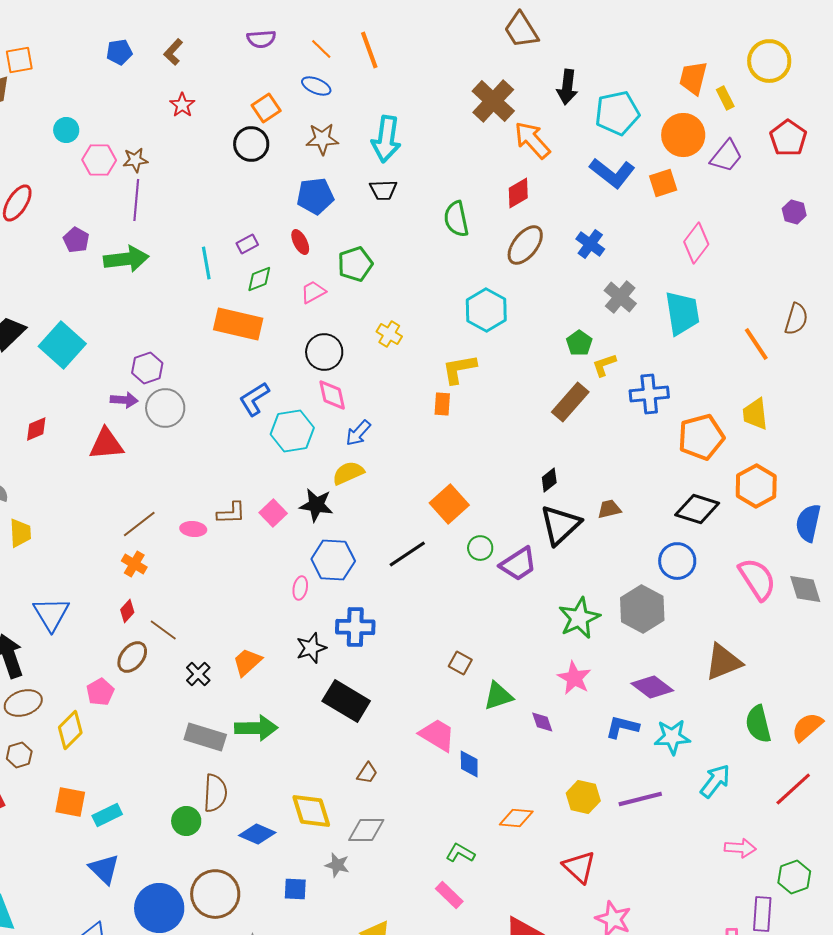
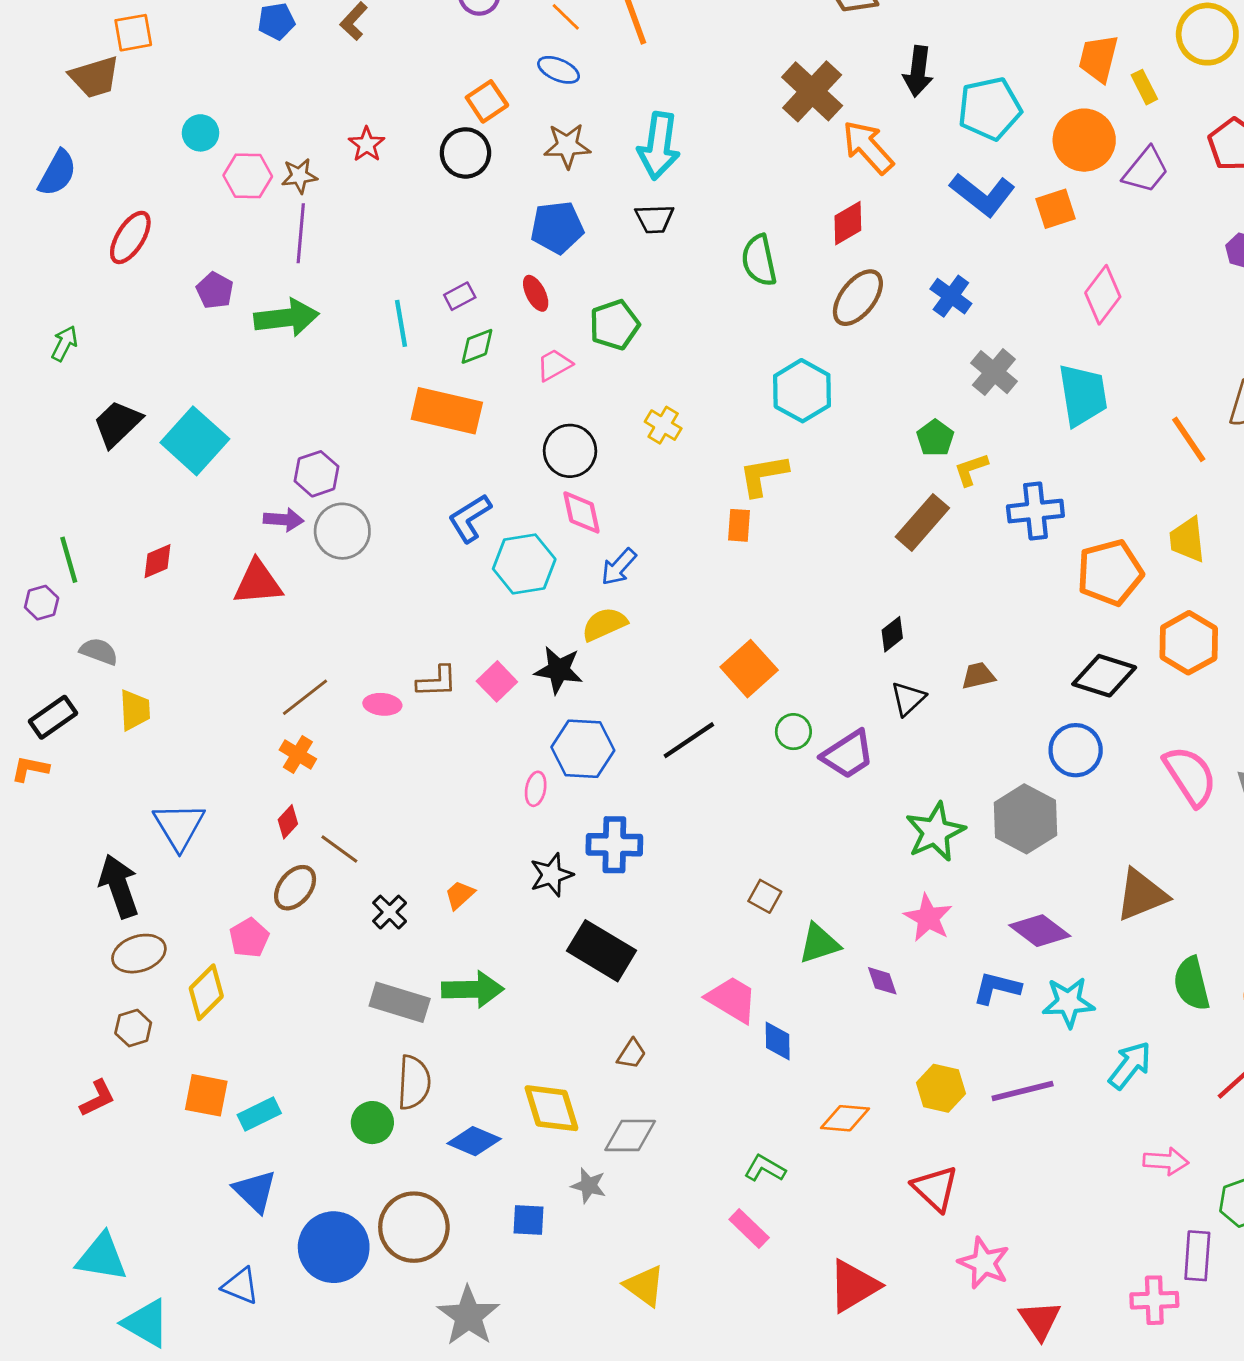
red star: (182, 105) -> (367, 144), moved
black triangle: (560, 525) -> (908, 699), size x0.6
orange trapezoid: (247, 662) -> (460, 895), size x0.7

